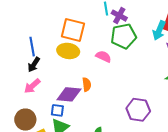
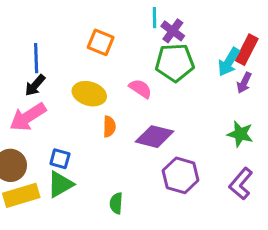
orange square: (73, 30) -> (101, 42), size x0.7
yellow ellipse: (68, 51) -> (89, 94), moved
pink arrow: (32, 86) -> (28, 117), size x1.4
purple diamond: (69, 94) -> (154, 137), moved

